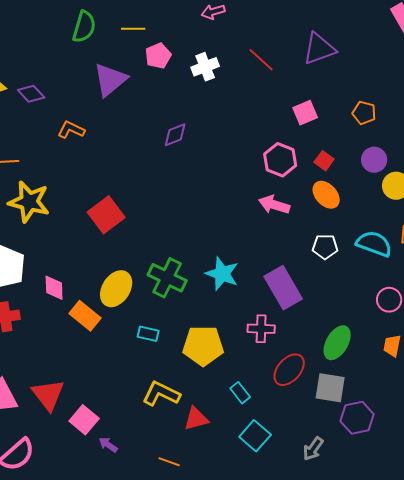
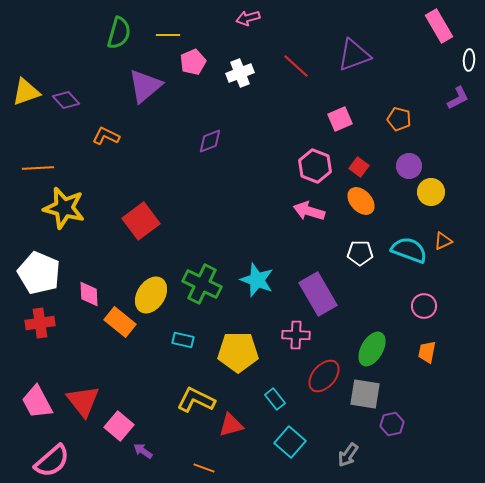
purple hexagon: (357, 418) -> (392, 424), size x0.7

